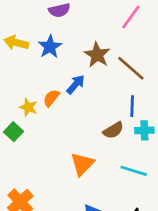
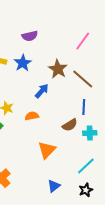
orange semicircle: (51, 98) -> (32, 116), moved, turned 40
cyan cross: (144, 130) -> (90, 133), moved
cyan line: (134, 171) -> (86, 166), moved, turned -60

